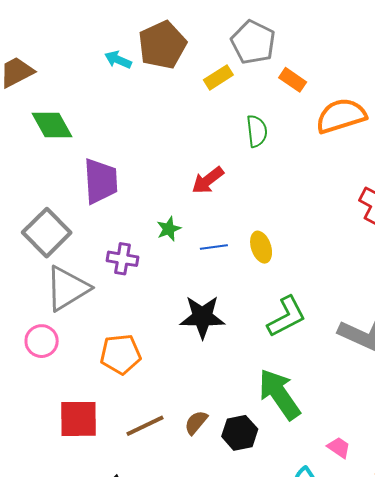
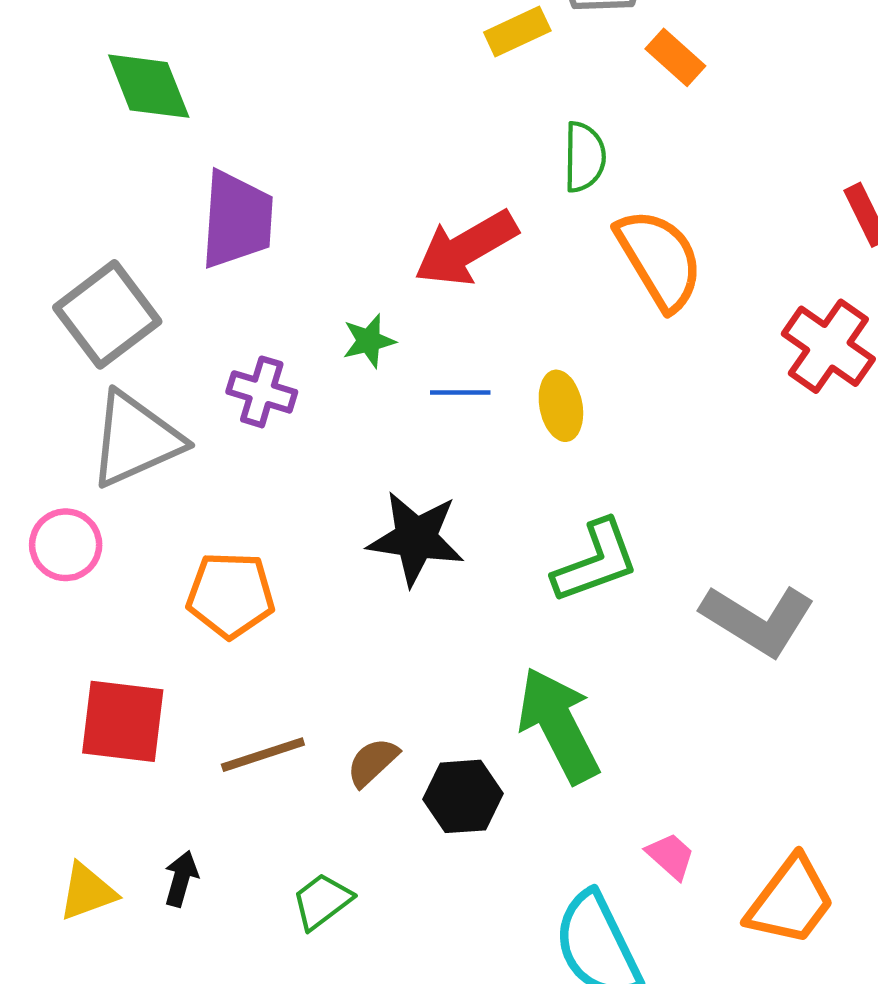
orange semicircle: (341, 116) -> (659, 259), moved, turned 69
red arrow: (208, 180) -> (466, 248), size x1.4

